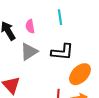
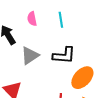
pink semicircle: (30, 26) -> (32, 19), moved

